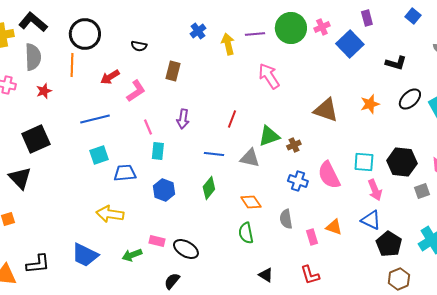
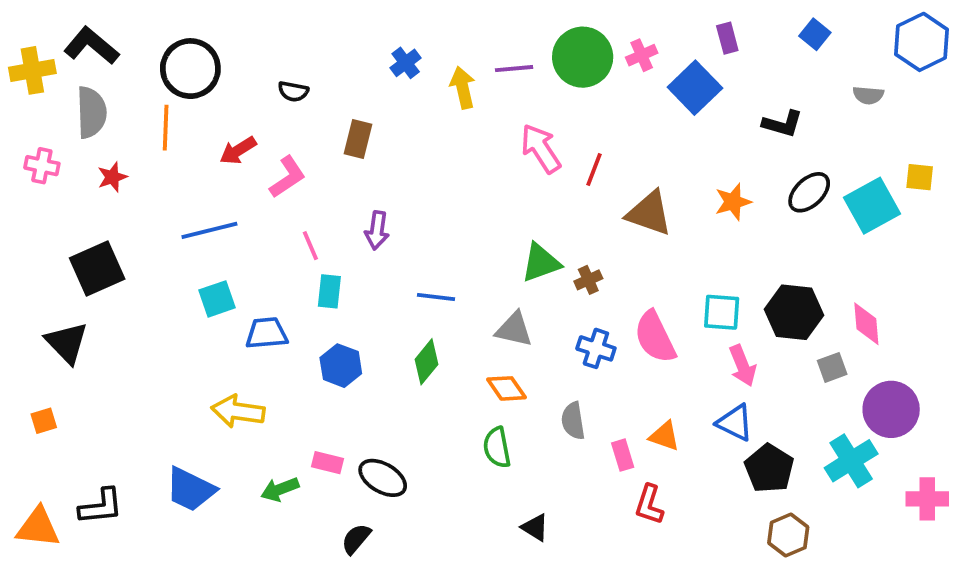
red line: (232, 119) -> (594, 169), moved
gray triangle: (250, 158) -> (514, 329), moved
red L-shape: (310, 275) -> (649, 505), moved, turned 35

